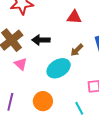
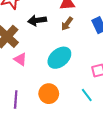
black arrow: (41, 40) -> (37, 20), moved
brown arrow: (77, 50) -> (67, 24), moved

